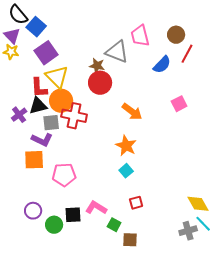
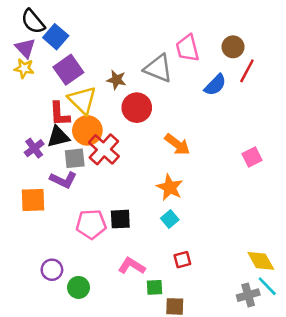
brown star: (97, 66) -> (116, 80), moved
pink square: (179, 104) -> (252, 157), moved
red cross: (74, 116) -> (104, 149), turned 30
orange square: (34, 160) -> (33, 200), moved
black square: (73, 215) -> (120, 219), moved
green square: (114, 225) -> (154, 287), turned -32

